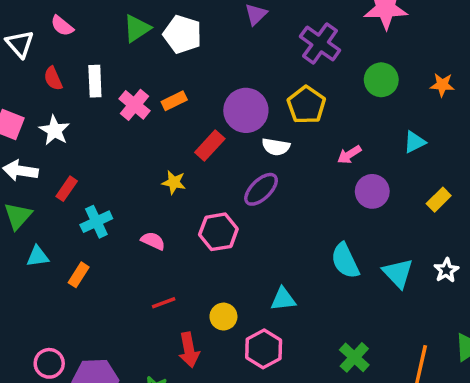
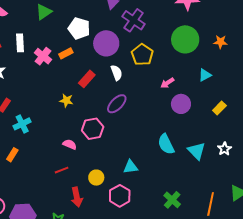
white pentagon: (182, 34) -> (79, 28), moved
purple cross: (320, 43) -> (134, 20), moved
green circle: (381, 80) -> (185, 39), size x1.4
purple circle: (246, 110) -> (106, 43), moved
white semicircle: (276, 147) -> (116, 73), moved, turned -119
pink semicircle: (153, 241) -> (70, 144), moved

